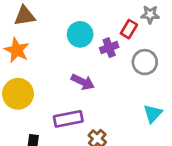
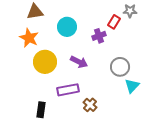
cyan circle: (80, 34) -> (67, 27), moved
gray circle: (145, 62) -> (120, 67), moved
yellow circle: (18, 94) -> (45, 62), moved

